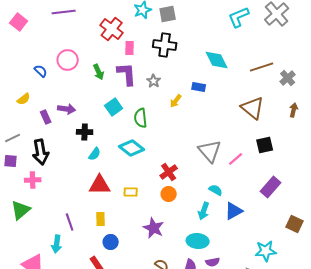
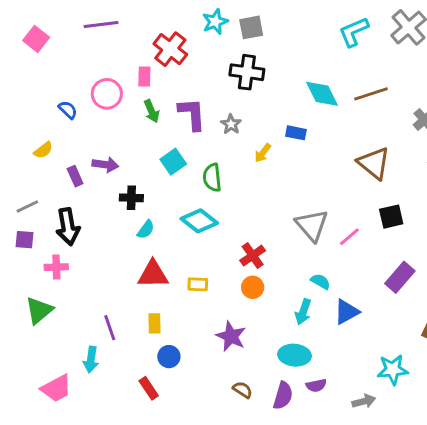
pink rectangle: (130, 48) -> (144, 77), moved
brown line: (262, 67) -> (371, 94), moved

